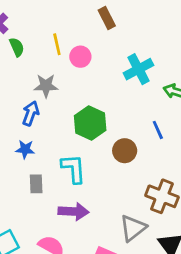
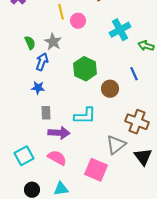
green semicircle: (17, 47) -> (30, 43), moved
gray star: (46, 86) -> (53, 42), turned 30
cyan L-shape: (73, 169) -> (85, 116), moved, turned 95
purple arrow: (73, 212) -> (59, 133), moved

